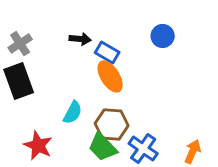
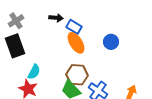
blue circle: (163, 36) -> (111, 42), moved
cyan semicircle: (73, 113) -> (34, 72), moved

